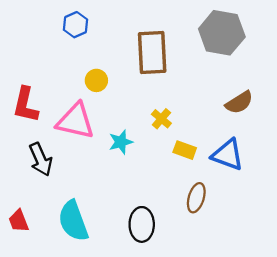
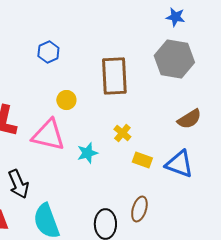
black arrow: (41, 159) -> (18, 184), moved
brown ellipse: (196, 198) -> (139, 209), moved

